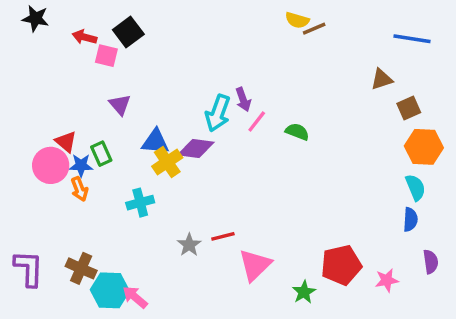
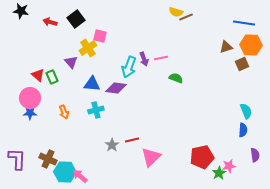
pink square: (106, 56) -> (100, 36), moved
pink line: (257, 122) -> (161, 58), moved, turned 40
red triangle: (66, 142) -> (38, 75), moved
orange hexagon: (424, 147) -> (251, 45), moved
green rectangle: (101, 154) -> (52, 77), moved
yellow cross: (167, 162) -> (88, 48), moved
blue star: (81, 165) -> (30, 113), moved
orange arrow: (79, 189) -> (64, 112), moved
cyan cross: (140, 203) -> (96, 110), moved
green star: (304, 292) -> (219, 173), moved

